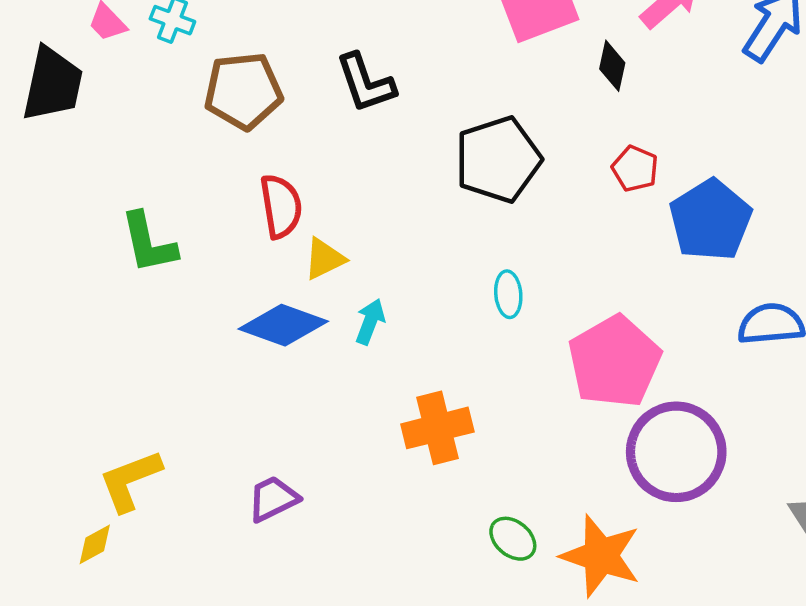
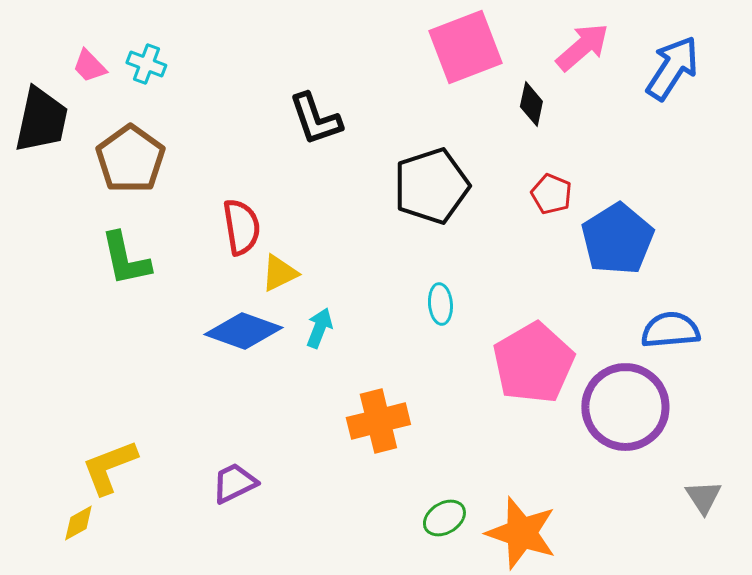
brown pentagon: (243, 91) -> (130, 159), moved, turned -30
purple circle: (676, 452) -> (625, 407), moved
green ellipse: (513, 539) -> (444, 518), turned -72

